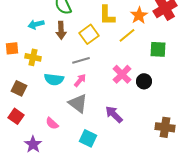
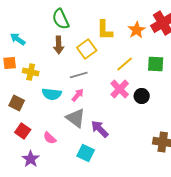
cyan arrow: (36, 24) -> (18, 39), moved, turned 49
yellow line: (127, 35) -> (125, 64), moved
purple arrow: (114, 114) -> (100, 129), moved
red square: (16, 116) -> (23, 131), moved

